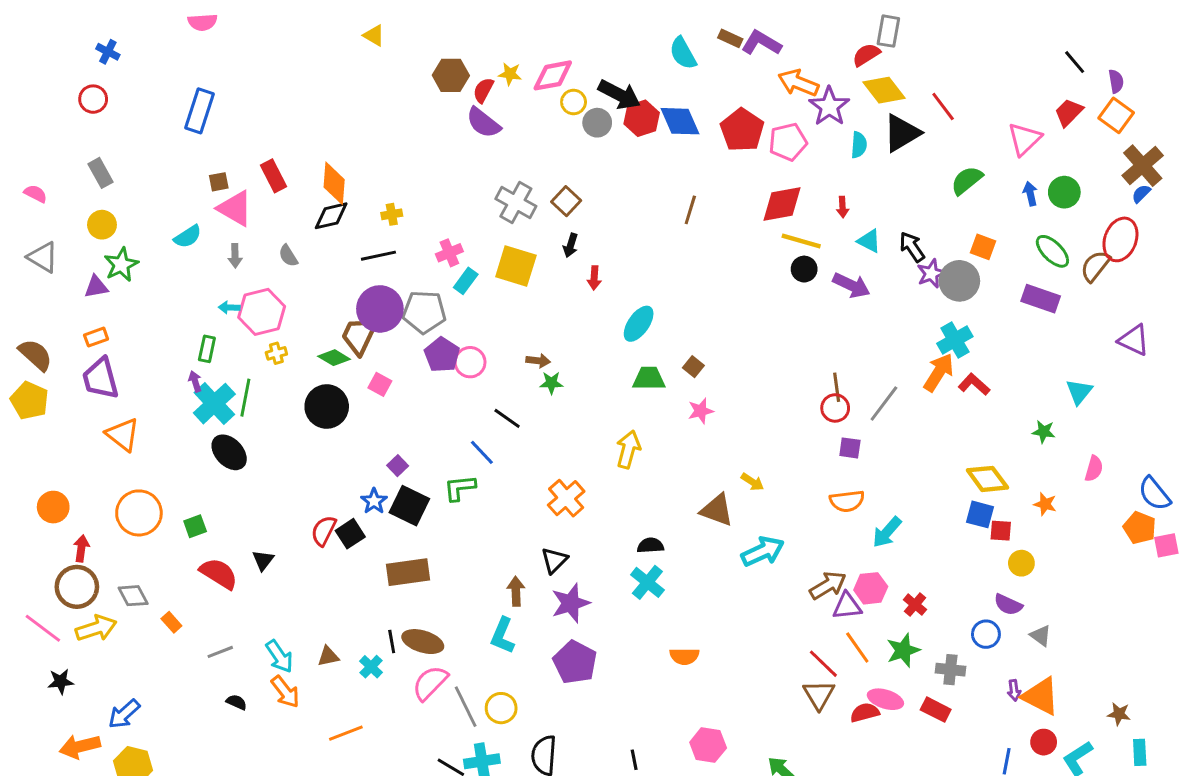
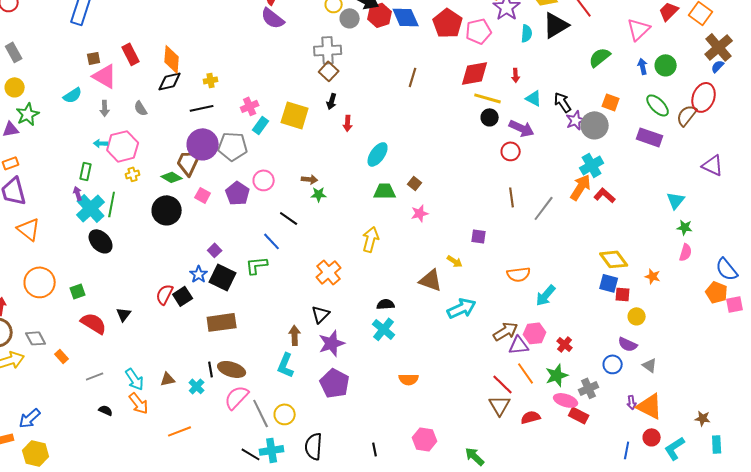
gray cross: (516, 203) -> (328, 50), moved, turned -32
purple pentagon: (442, 355) -> (238, 193), moved
red circle: (835, 408) -> (511, 151), moved
green star: (1044, 432) -> (685, 227), moved
purple square: (850, 448) -> (479, 236), moved
gray cross: (950, 670) -> (589, 388), turned -30
pink ellipse: (885, 699) -> (566, 400), moved

